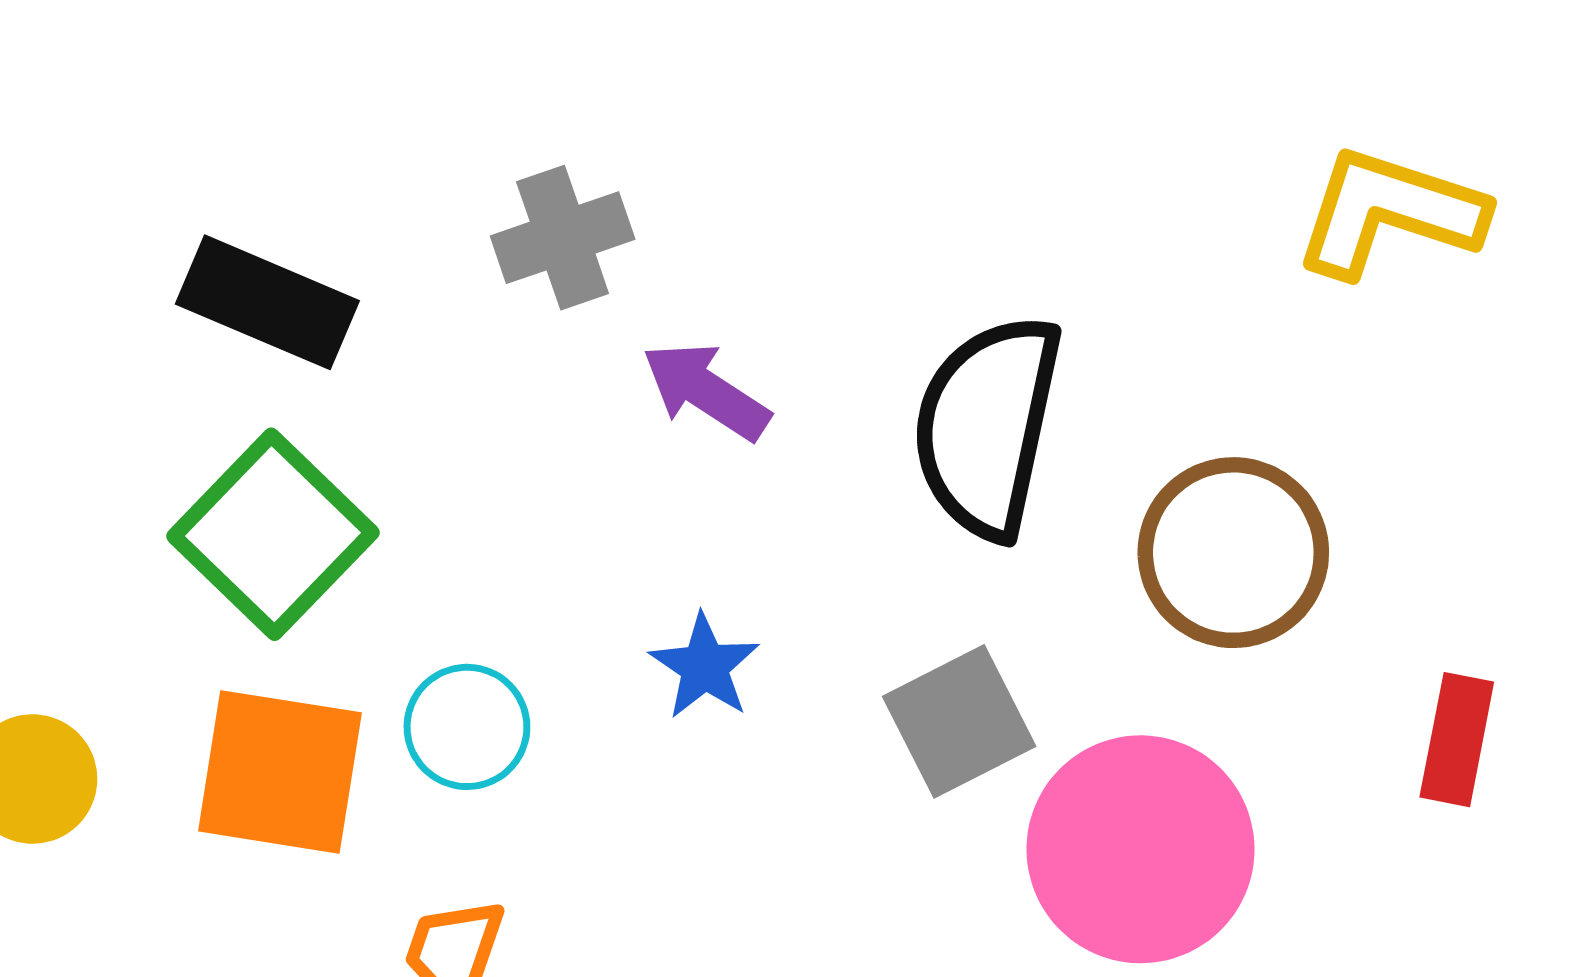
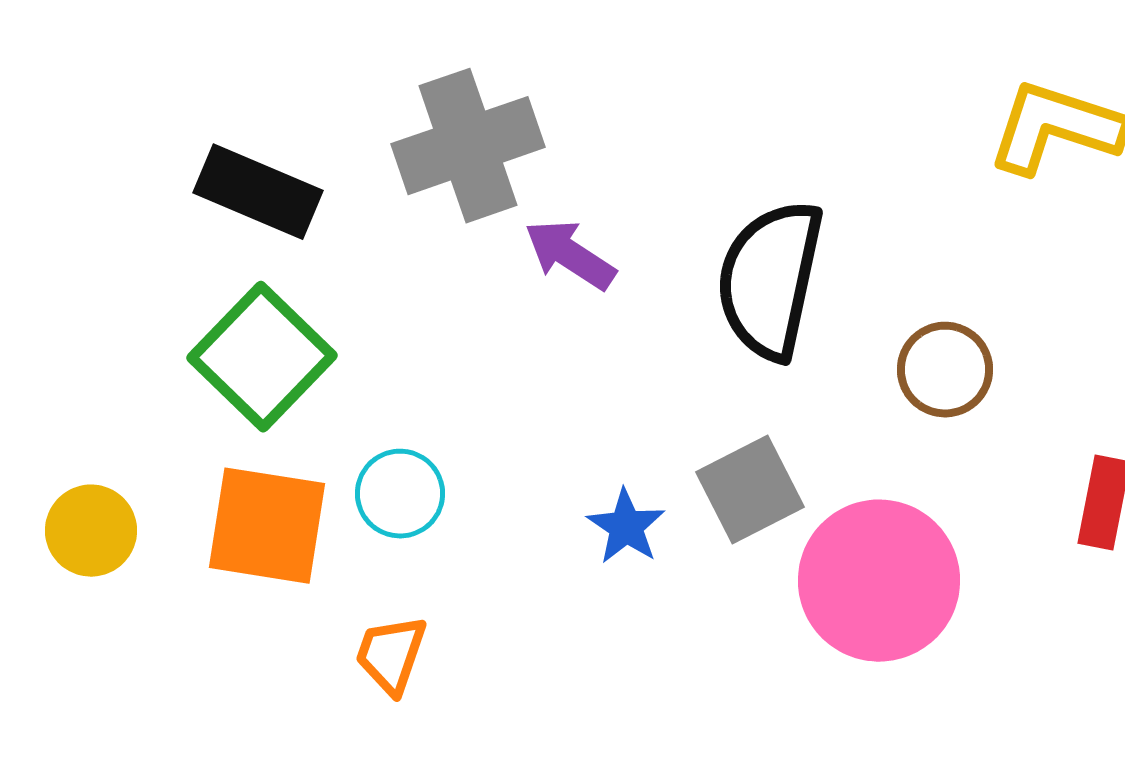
gray cross: (563, 238) -> (468, 146), size x1.5
brown circle: (1233, 553) -> (945, 370), size x0.7
blue star: (705, 666) -> (626, 527), moved

